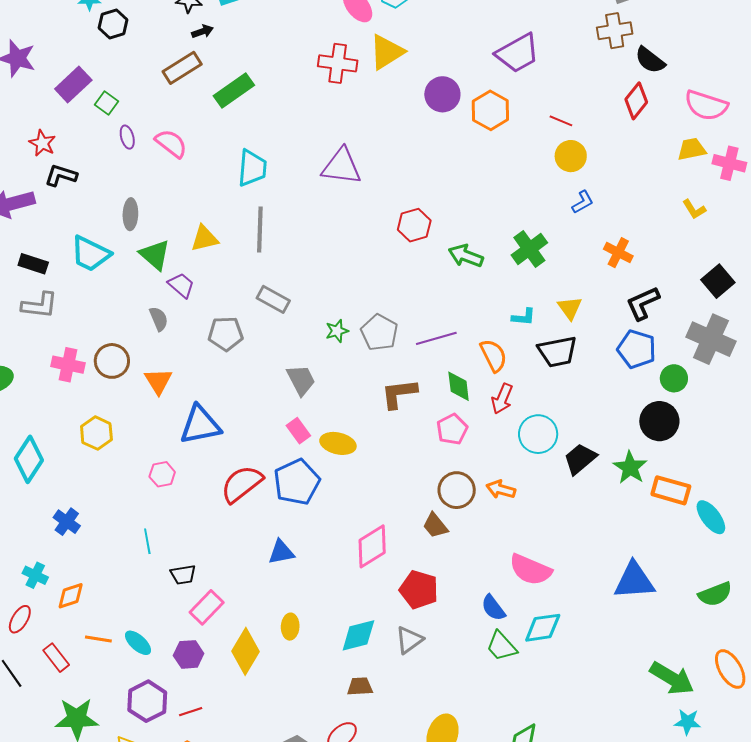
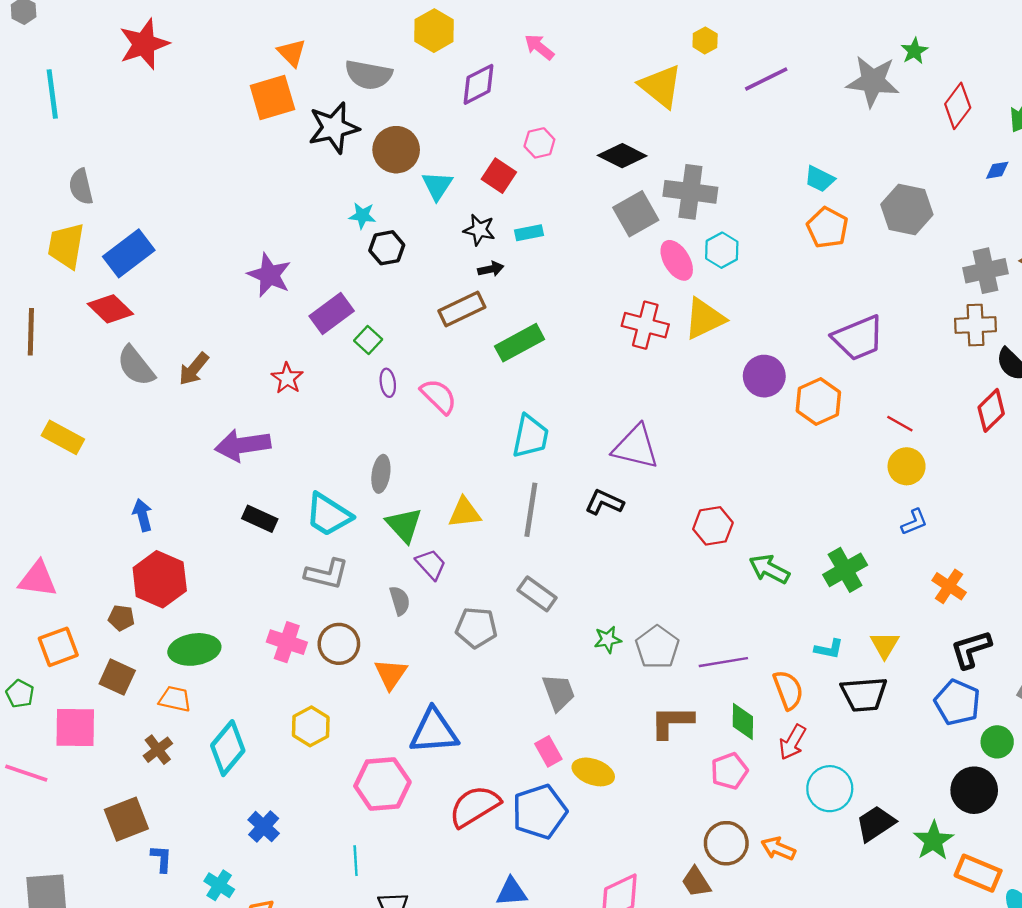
black L-shape: (61, 175) -> (604, 502), moved
gray L-shape: (40, 305) -> (327, 574), moved
pink hexagon: (162, 474) -> (382, 784), size x1.8

